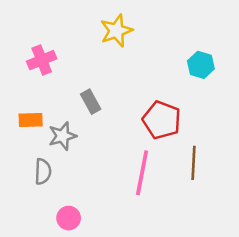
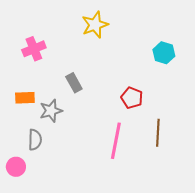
red pentagon: (162, 120) -> (132, 98), size x0.7
pink circle: (69, 218) -> (16, 167), moved

